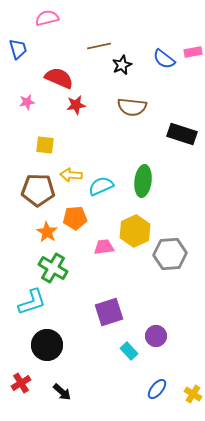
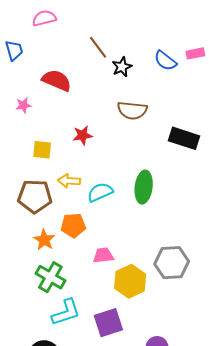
brown line: (99, 46) -> (98, 47), turned 65
red star: (76, 105) -> (83, 135), moved
yellow hexagon: (135, 231) -> (130, 281), moved
cyan L-shape: (32, 302) -> (66, 312), moved

